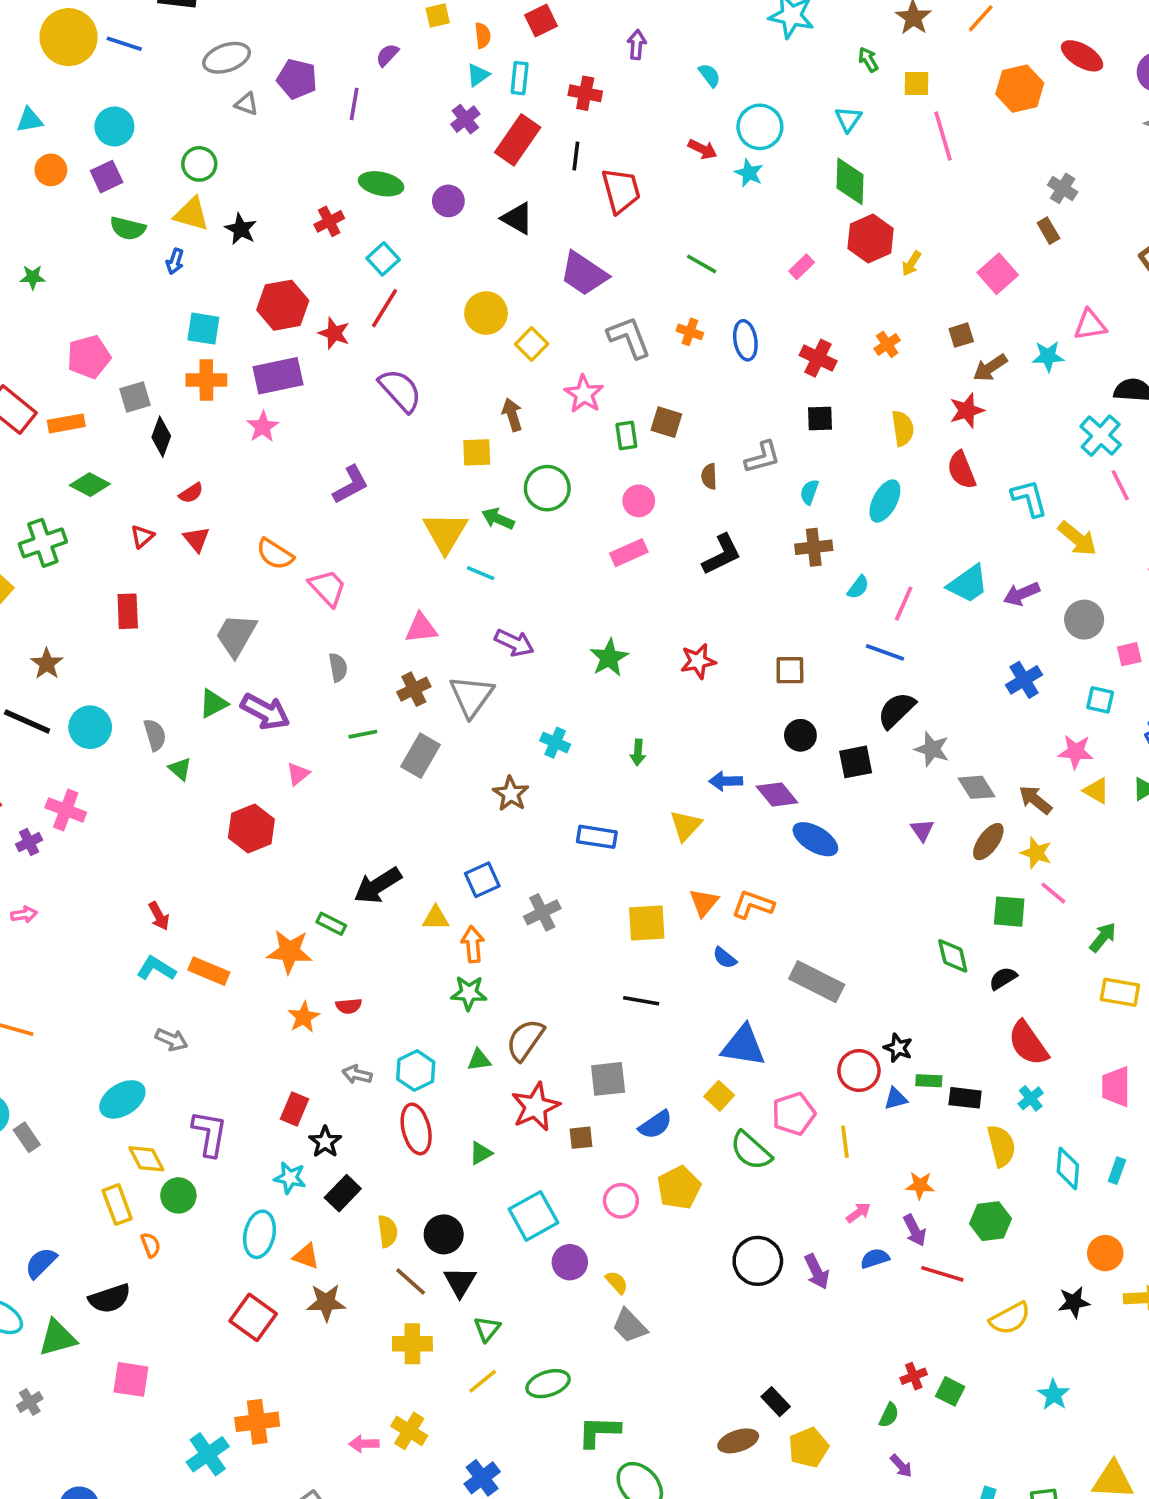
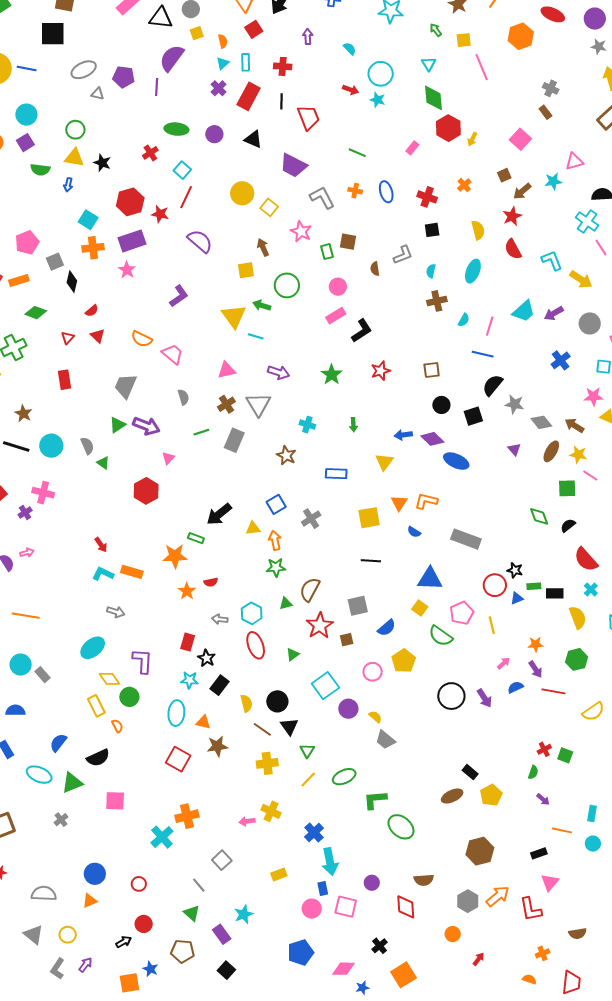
purple semicircle: (387, 55) -> (172, 58), size x2.0
cyan square: (203, 329) -> (88, 220), turned 30
black L-shape: (722, 554) -> (362, 331), moved

